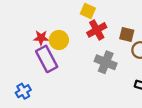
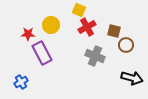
red star: (41, 38) -> (28, 34), moved
yellow circle: (59, 40) -> (51, 25), moved

